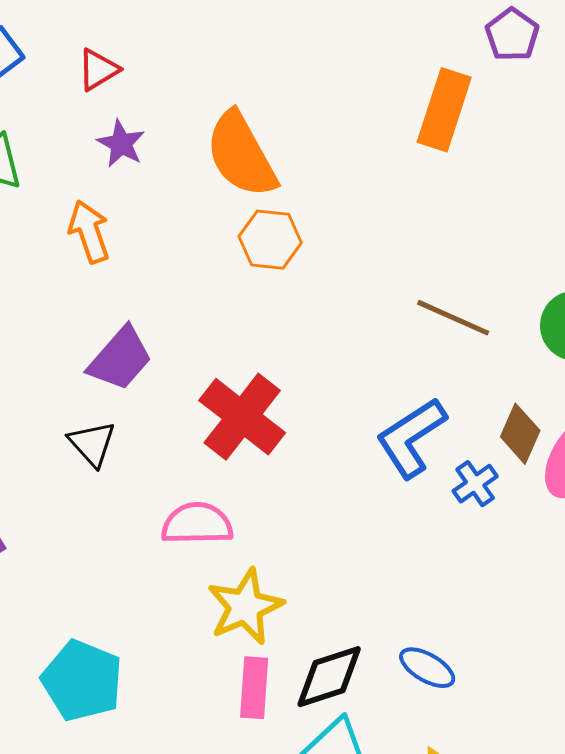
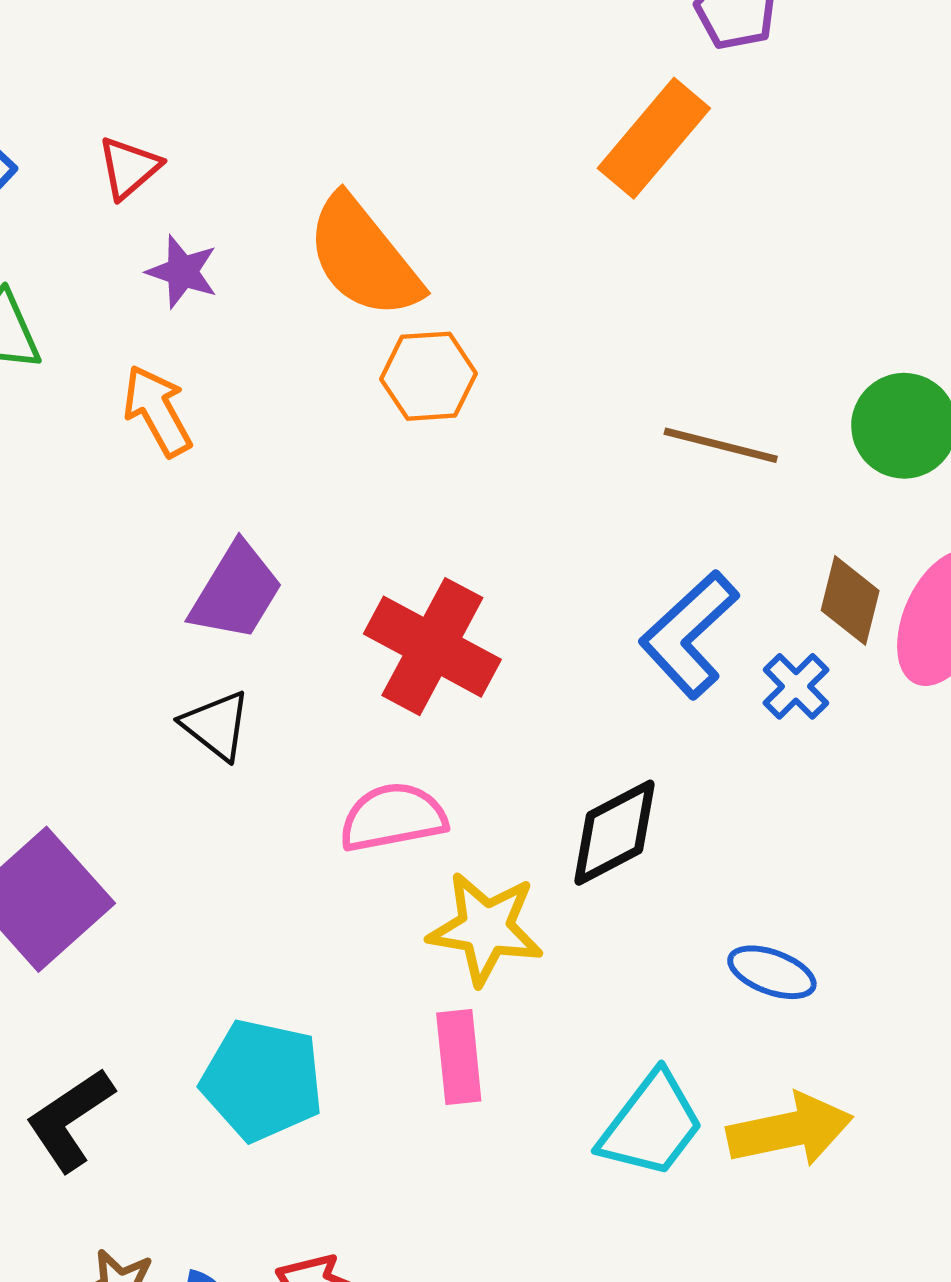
orange rectangle: (444, 110) -> (654, 138), turned 32
yellow star: (245, 607) -> (486, 928), turned -30
black diamond: (329, 677) -> (615, 833), moved
pink rectangle: (254, 688) -> (459, 1057), moved

